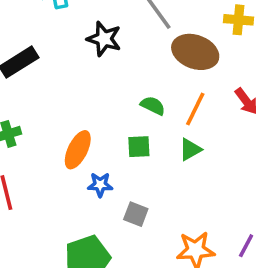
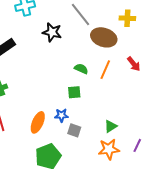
green triangle: (190, 149) -> (111, 126), moved
orange ellipse: (78, 150) -> (38, 122), moved
blue star: (100, 185) -> (61, 115), moved

